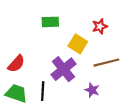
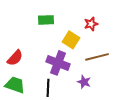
purple cross: (64, 69) -> (58, 63), turned -30
black line: (43, 91) -> (48, 88), moved

